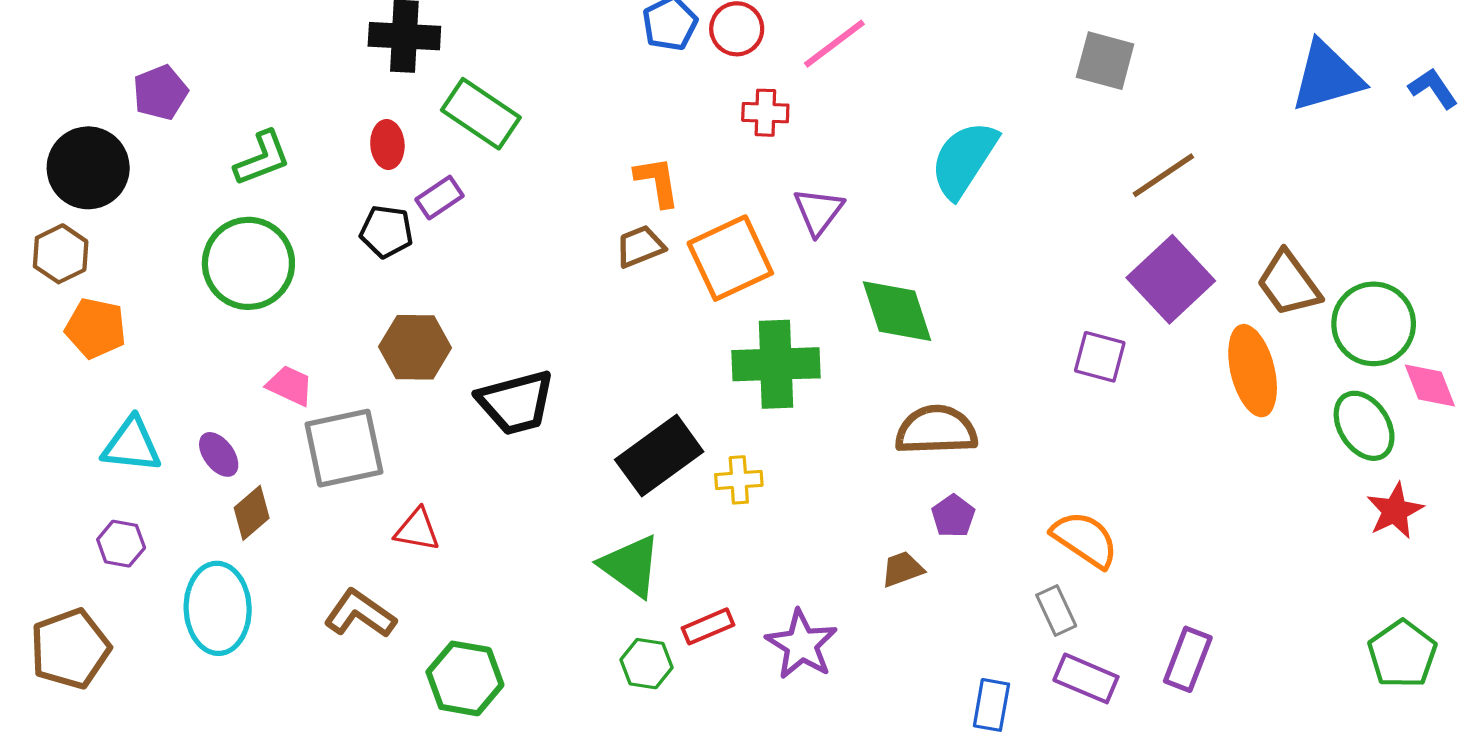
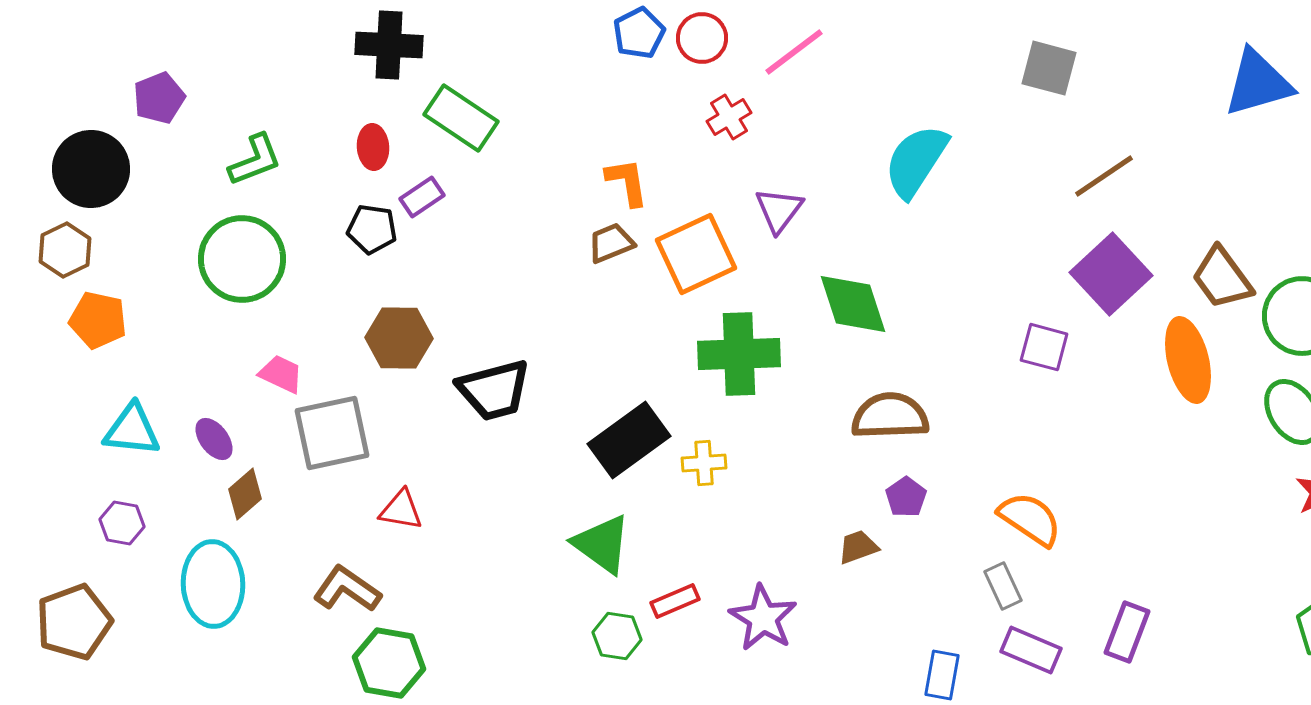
red cross: (765, 113) -> (729, 117), turned -33
green hexagon: (465, 678) -> (389, 663), moved

